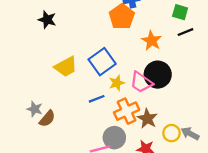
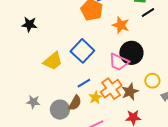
yellow star: (117, 83) -> (95, 97), moved
brown semicircle: (47, 119) -> (75, 103), moved
brown star: (147, 119) -> (130, 92), turned 30
yellow circle: (172, 133) -> (152, 81), moved
gray circle: (114, 138) -> (60, 110), moved

